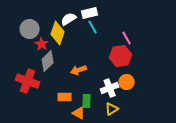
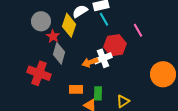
red hexagon: (121, 56) -> (115, 45), moved
gray diamond: (48, 61) -> (59, 53), turned -30
orange circle: (127, 82) -> (163, 74), moved, size x1.6
white cross: (110, 88) -> (103, 58), moved

